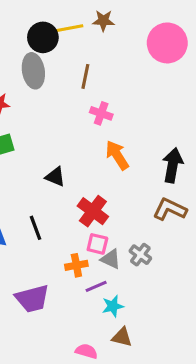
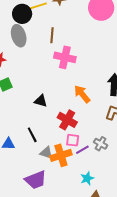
pink cross: (101, 113) -> (65, 57), size x1.5
orange arrow: (117, 155) -> (82, 94), moved
gray triangle: (111, 259) -> (46, 153), moved
orange cross: (76, 265) -> (61, 155), size x1.5
purple line: (96, 286) -> (82, 150), moved

